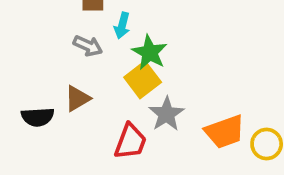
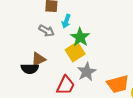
black semicircle: (38, 117) -> (30, 69), moved

